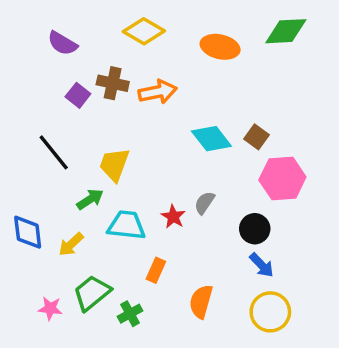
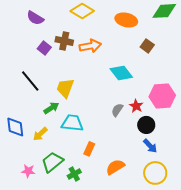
brown square: (256, 137) -> (147, 46), moved
red star: (173, 217) -> (136, 106), moved
orange semicircle: (201, 301) -> (115, 167), turned 42

